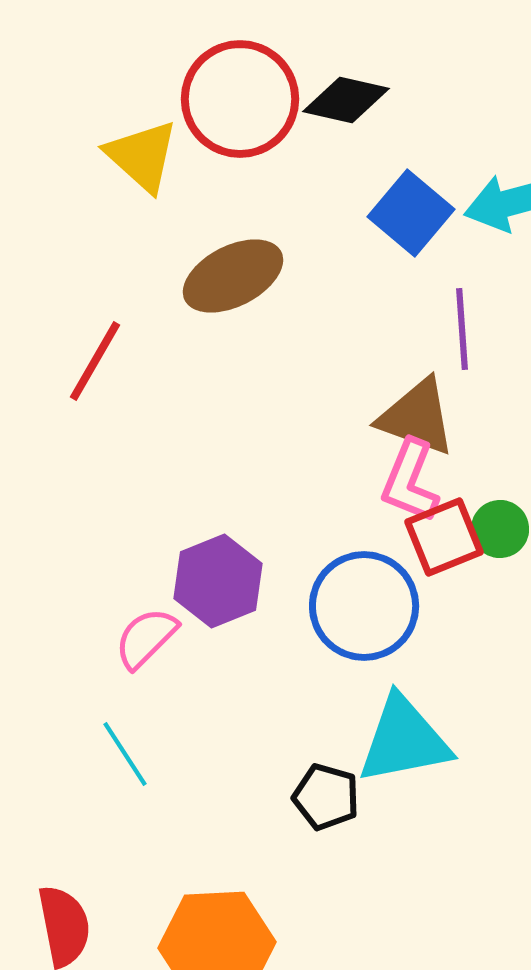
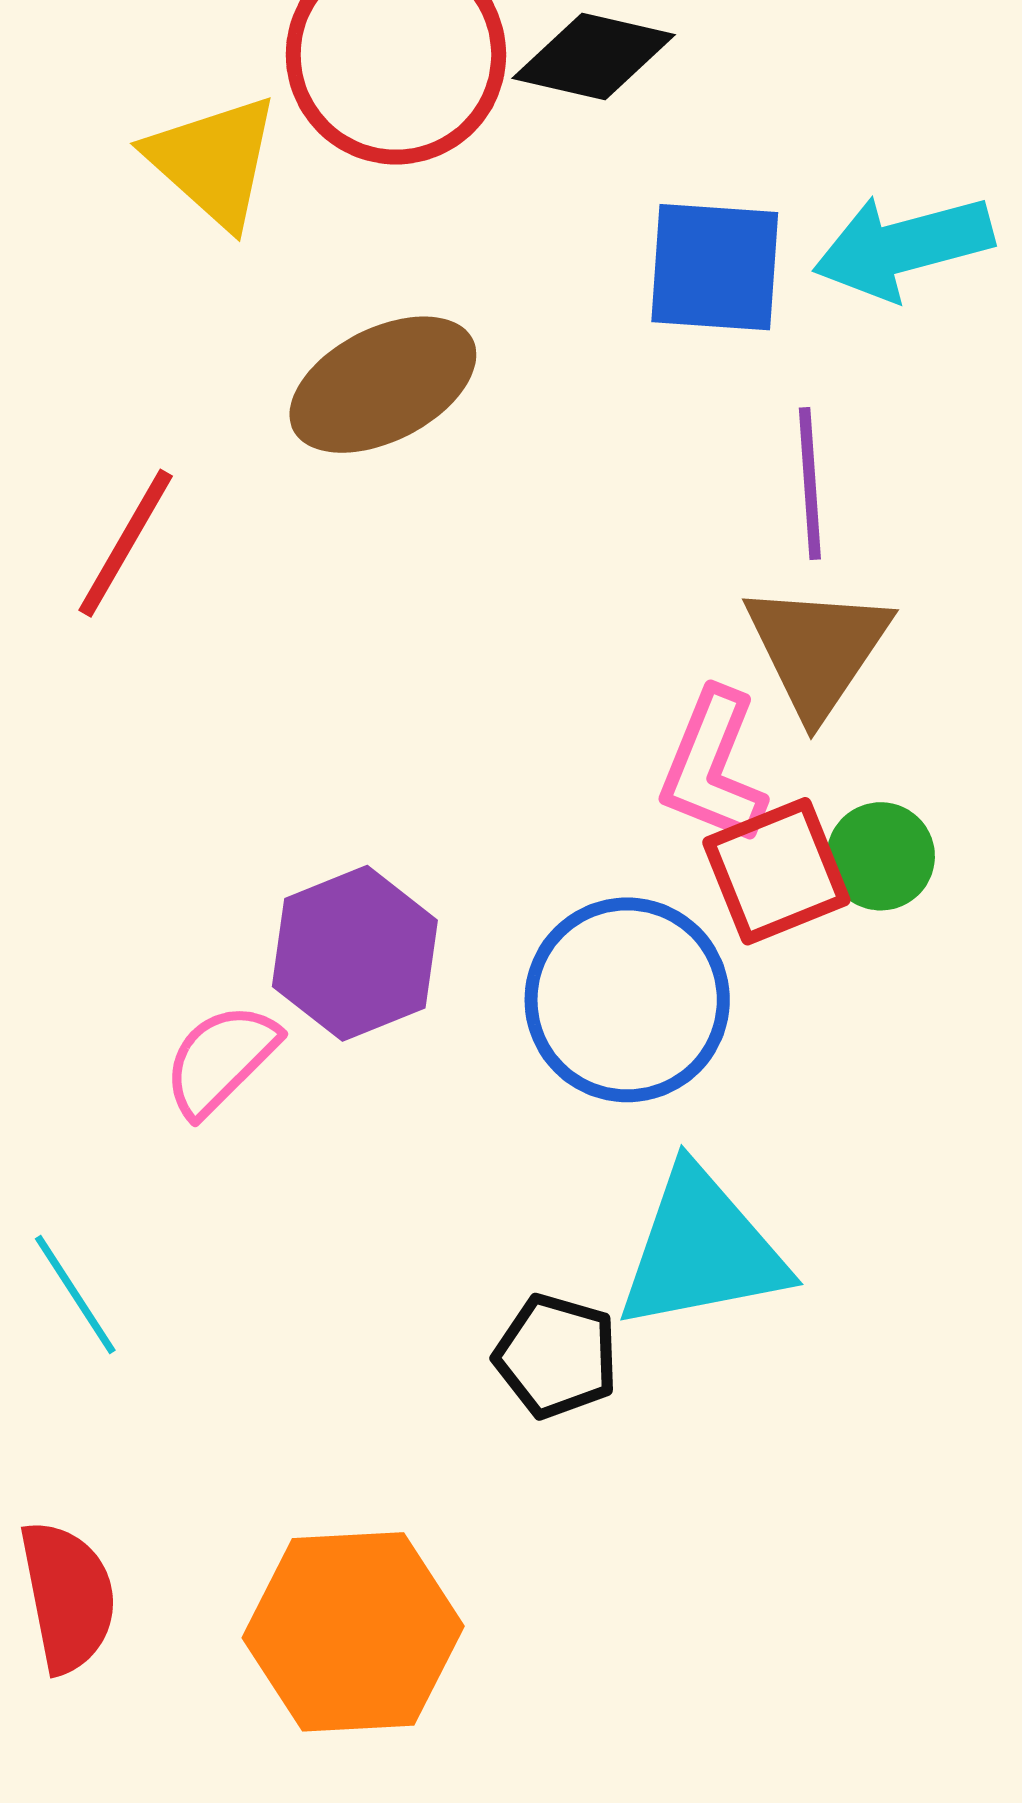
blue square: (411, 213) -> (715, 267), turned -36
brown triangle: (417, 417) -> (817, 649), moved, turned 44
cyan line: (125, 754) -> (75, 1294), moved

